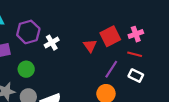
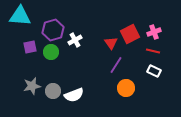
green circle: (26, 69) -> (51, 52), moved
purple line: (111, 69) -> (116, 65), moved

